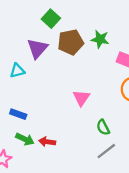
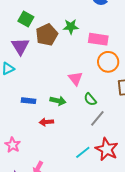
pink triangle: (81, 98) -> (75, 79), moved
blue rectangle: (18, 114) -> (28, 101), moved
green arrow: (25, 139) -> (58, 101), moved

